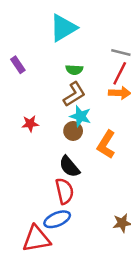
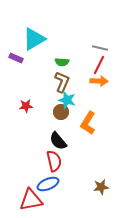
cyan triangle: (63, 28) -> (34, 39), moved
purple rectangle: (18, 65) -> (16, 58), turned -32
brown L-shape: (74, 94) -> (62, 82), turned -35

